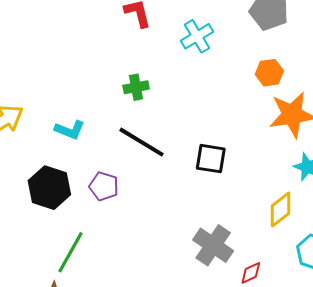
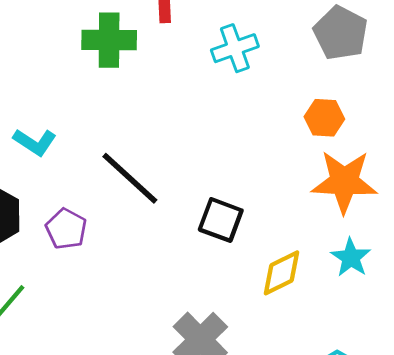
green cross: (136, 87) -> (109, 40), moved, size x1.5
yellow diamond: (280, 210) -> (281, 273), moved

